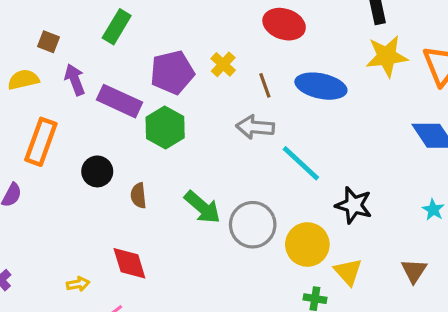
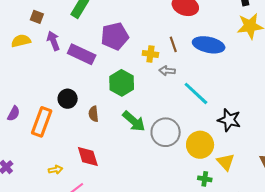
yellow cross: (223, 64) -> (150, 54), moved, turned -35
gray arrow: (255, 127) -> (167, 71), size x0.7
green hexagon: (165, 128) -> (122, 83), moved
orange rectangle: (41, 142) -> (42, 122), moved

